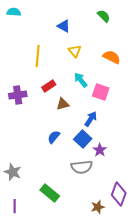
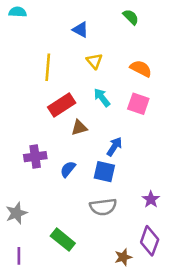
red rectangle: (49, 86) -> (62, 105), size x1.5
pink square: (101, 92) -> (138, 104), moved
purple cross: (18, 95) -> (35, 157), moved
blue square: (83, 139) -> (104, 172), turned -30
purple star: (100, 150) -> (151, 199), moved
gray star: (13, 172) -> (16, 213), turned 30

